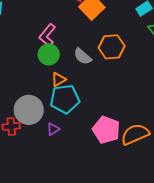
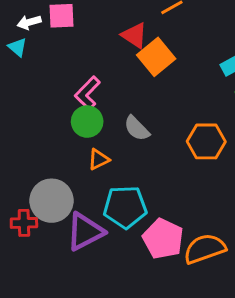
orange hexagon: (112, 47) -> (206, 141), moved
cyan pentagon: (65, 99) -> (125, 207), moved
purple triangle: (53, 129) -> (85, 232), size x2.0

